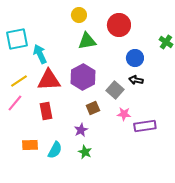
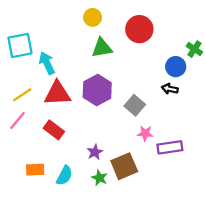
blue circle: (135, 58) -> (176, 67), moved
black arrow: (136, 80) -> (170, 89), moved
brown square: (93, 108) -> (124, 166), moved, size x1.6
red rectangle: (46, 111) -> (54, 130), turned -42

